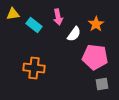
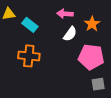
pink arrow: (58, 17) -> (65, 14), moved, turned 105
orange cross: (34, 68) -> (29, 56), moved

